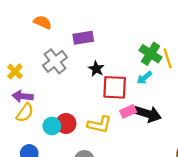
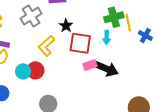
green cross: (150, 54) -> (114, 17), turned 36
cyan arrow: (144, 78) -> (107, 37), turned -56
yellow L-shape: (99, 125) -> (46, 46), moved, turned 120

